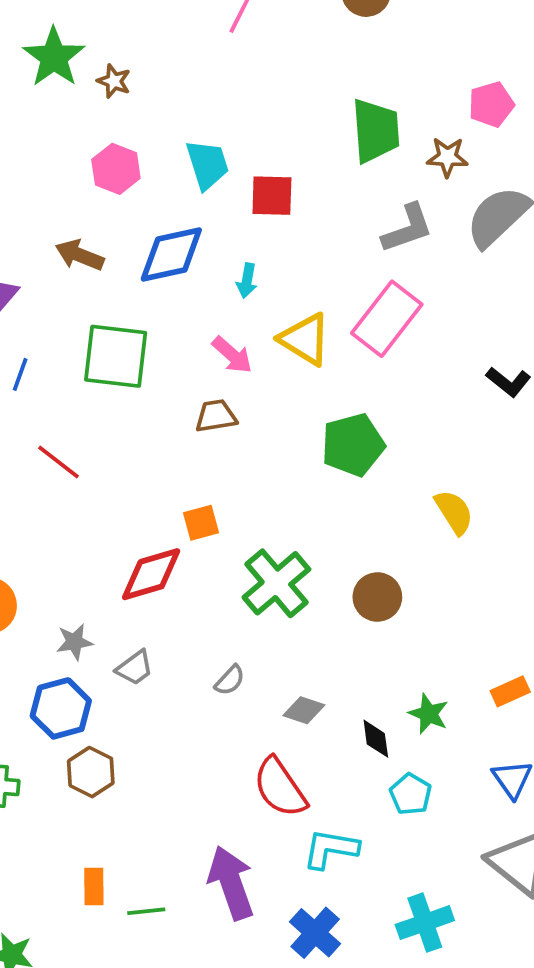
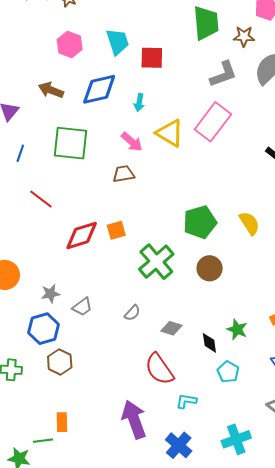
green pentagon: (353, 445) -> (200, 222), moved
red diamond: (151, 574) -> (82, 235), moved
cyan L-shape: (331, 849) -> (186, 401), size x0.7
green line: (146, 911) -> (43, 441), moved

